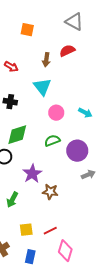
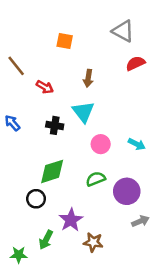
red semicircle: (67, 51) -> (135, 63), moved
black cross: (10, 102) -> (55, 125), moved
green arrow: (12, 200) -> (46, 240), moved

